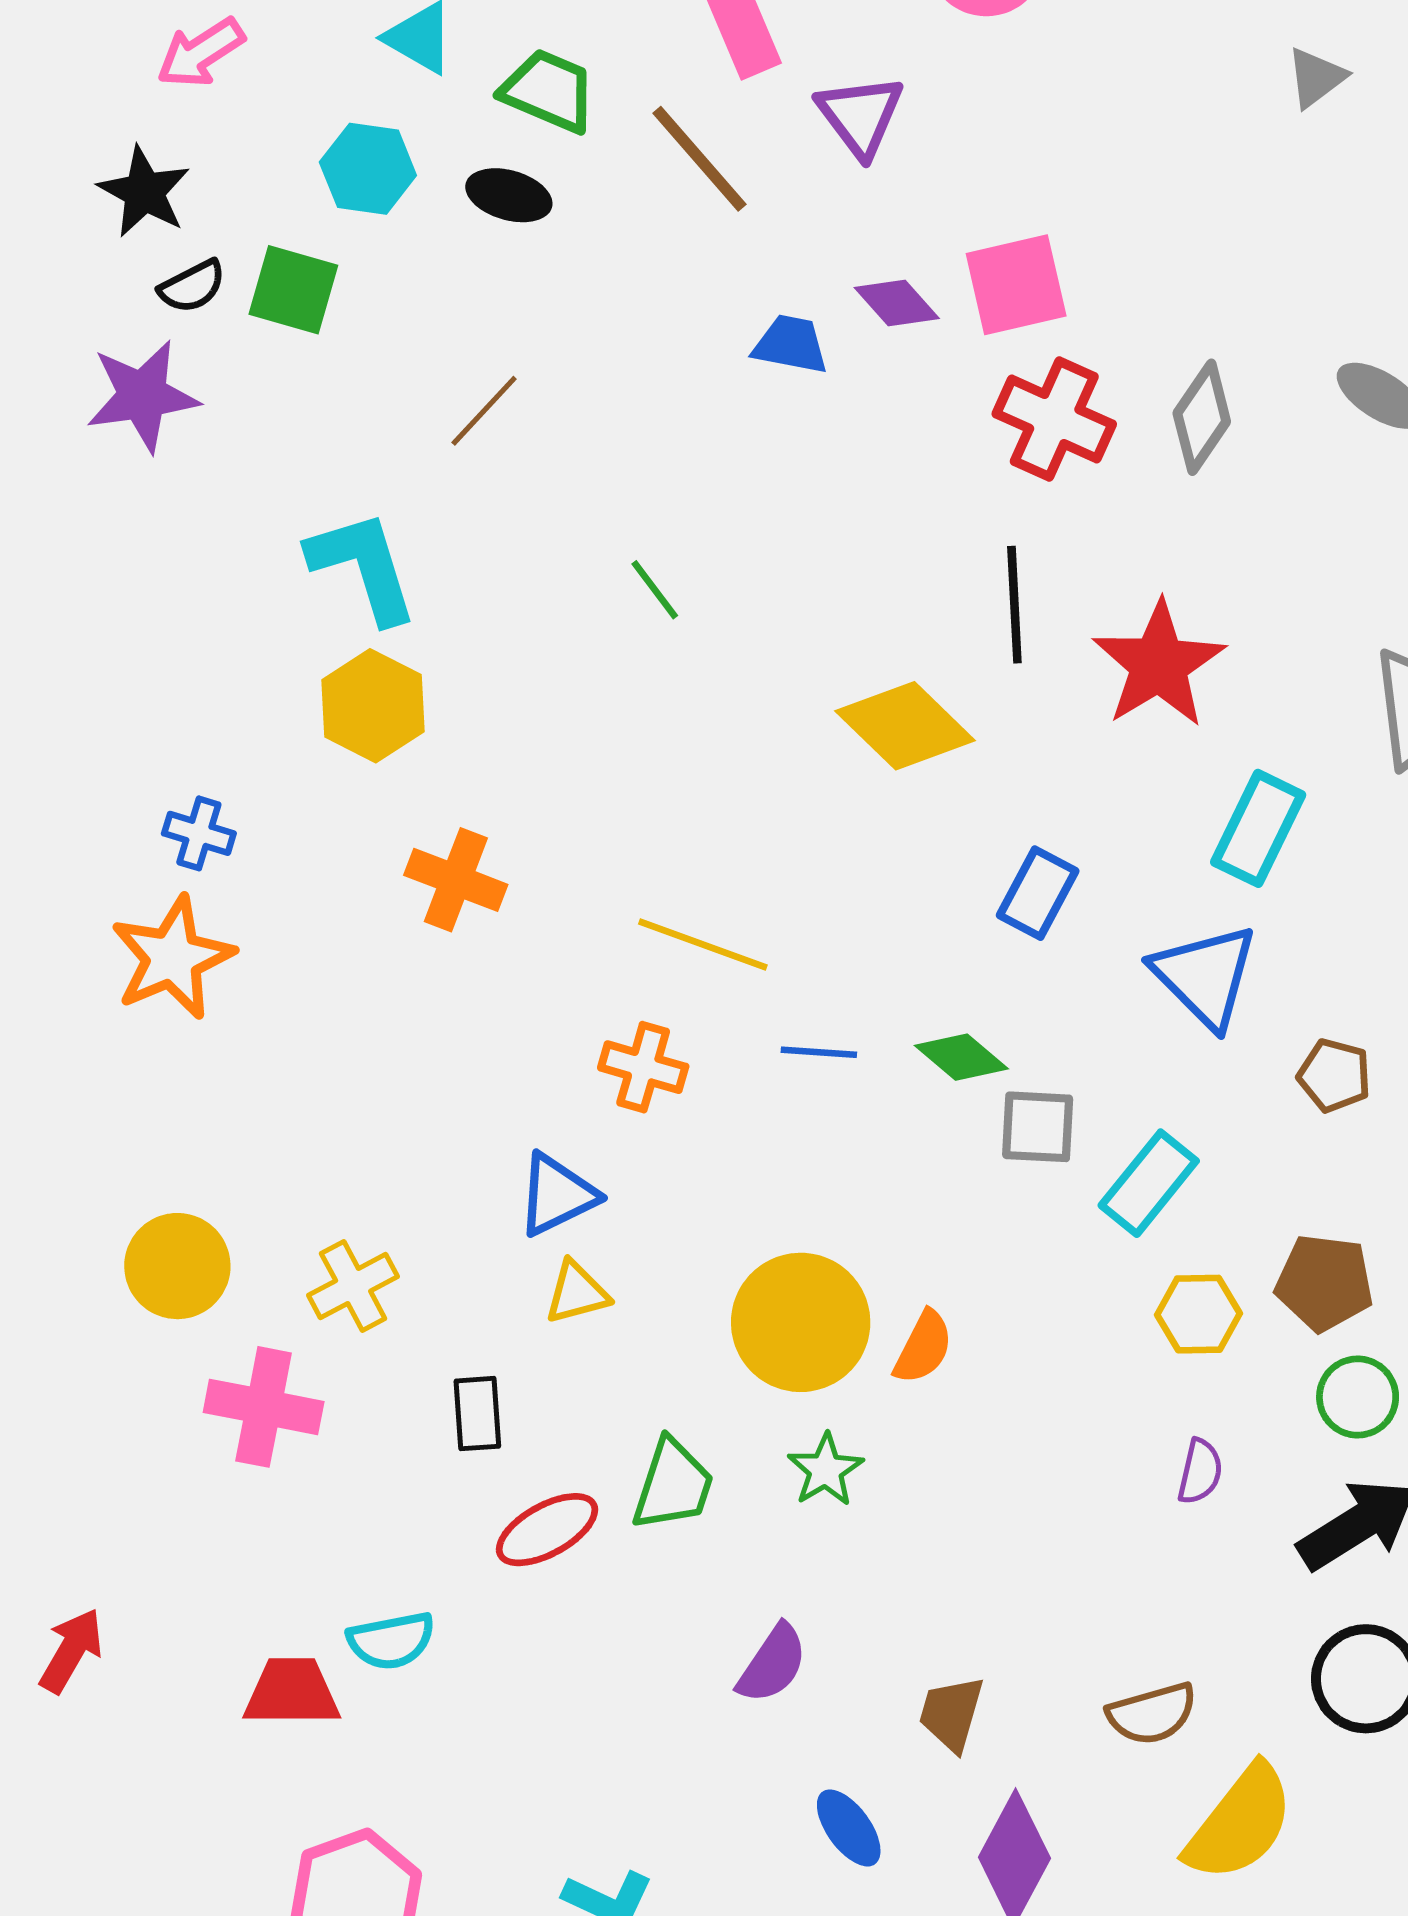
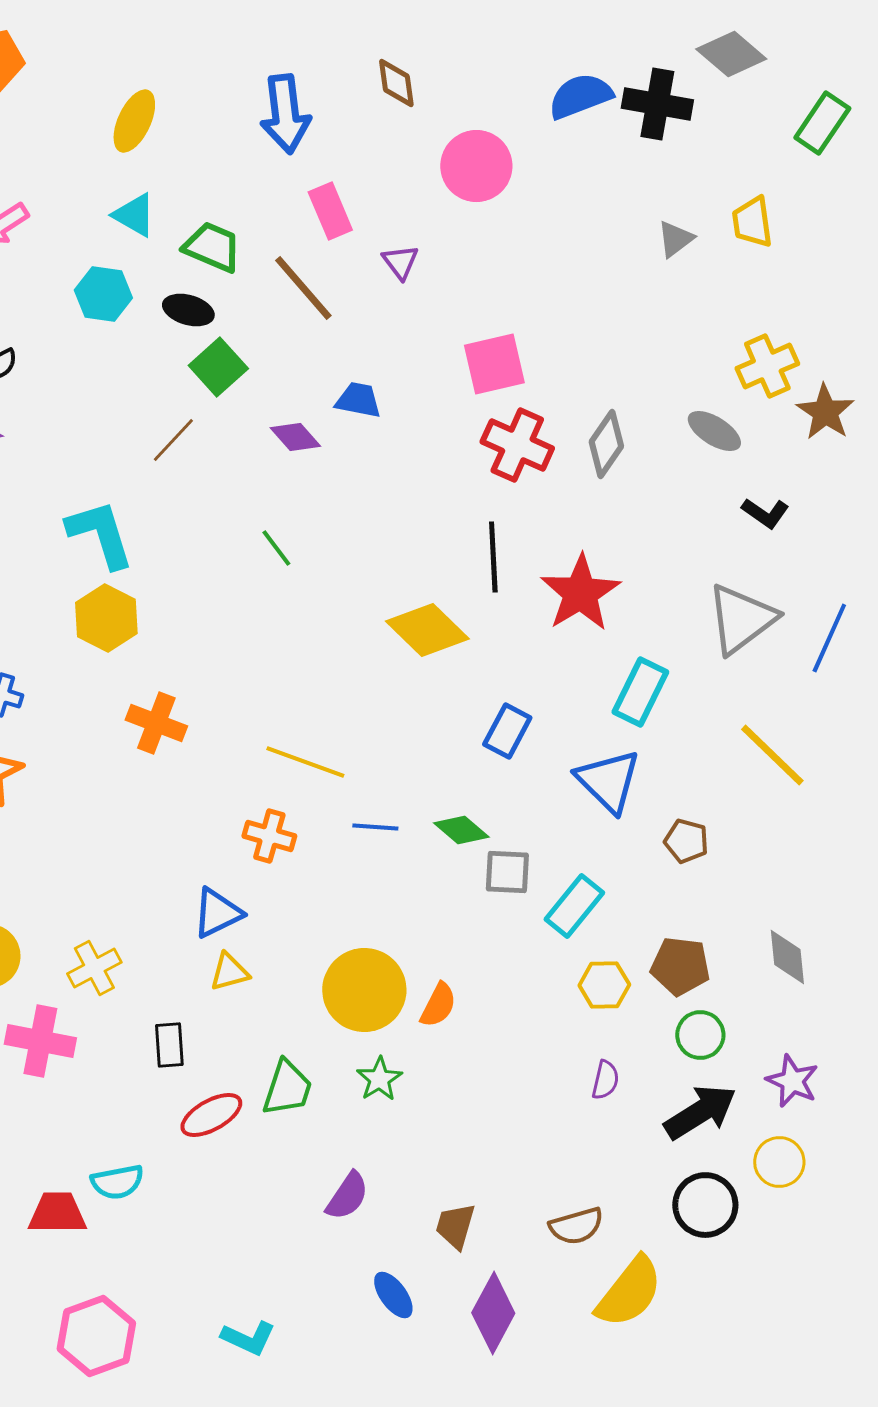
purple triangle: (860, 116) -> (400, 262), size x0.7
green square: (293, 290) -> (218, 367), moved, turned 32
purple diamond: (897, 303) -> (295, 437), moved

